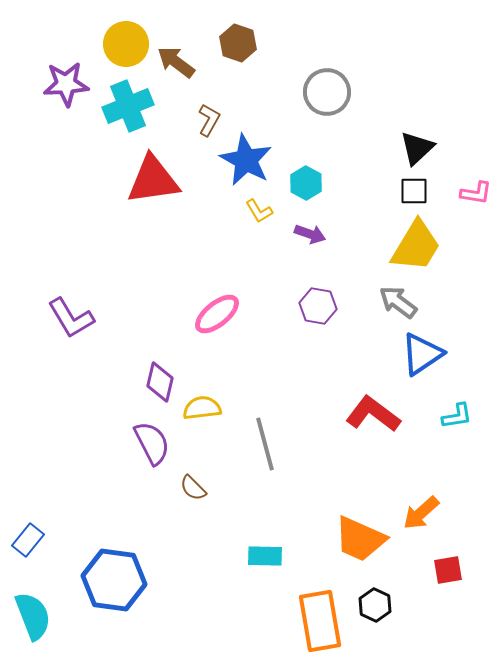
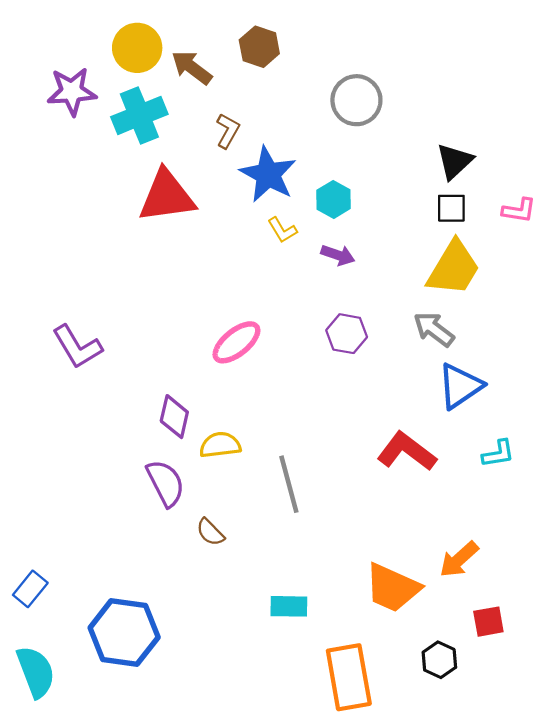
black hexagon: (375, 605) -> (439, 660), moved

